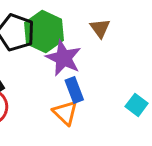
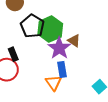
brown triangle: (100, 28) -> (74, 41), moved, turned -32

